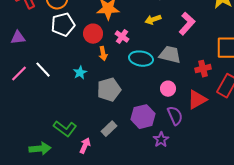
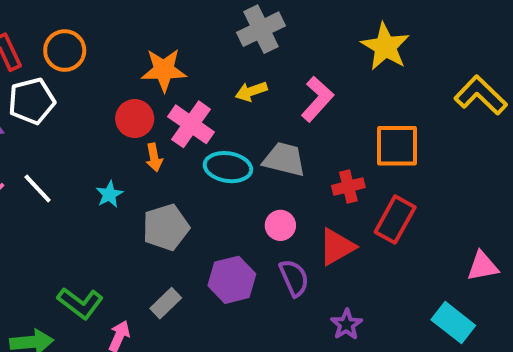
white pentagon: (63, 25) -> (32, 101), moved
pink cross: (122, 37) -> (191, 124), size x1.6
purple star: (161, 140) -> (346, 324), moved

